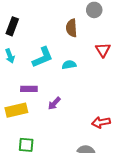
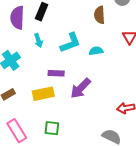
purple arrow: (54, 103) -> (81, 88), size x1.6

